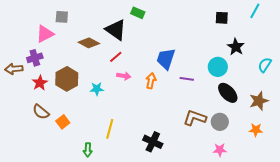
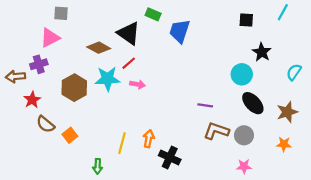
gray square: (62, 17) -> (61, 13), moved
blue trapezoid: (166, 59) -> (180, 31), moved
purple line: (187, 79) -> (205, 105), moved
orange arrow: (151, 81) -> (149, 139), moved
red star: (40, 83) -> (32, 100), moved
cyan star: (97, 89) -> (108, 79), moved, size x1.6

